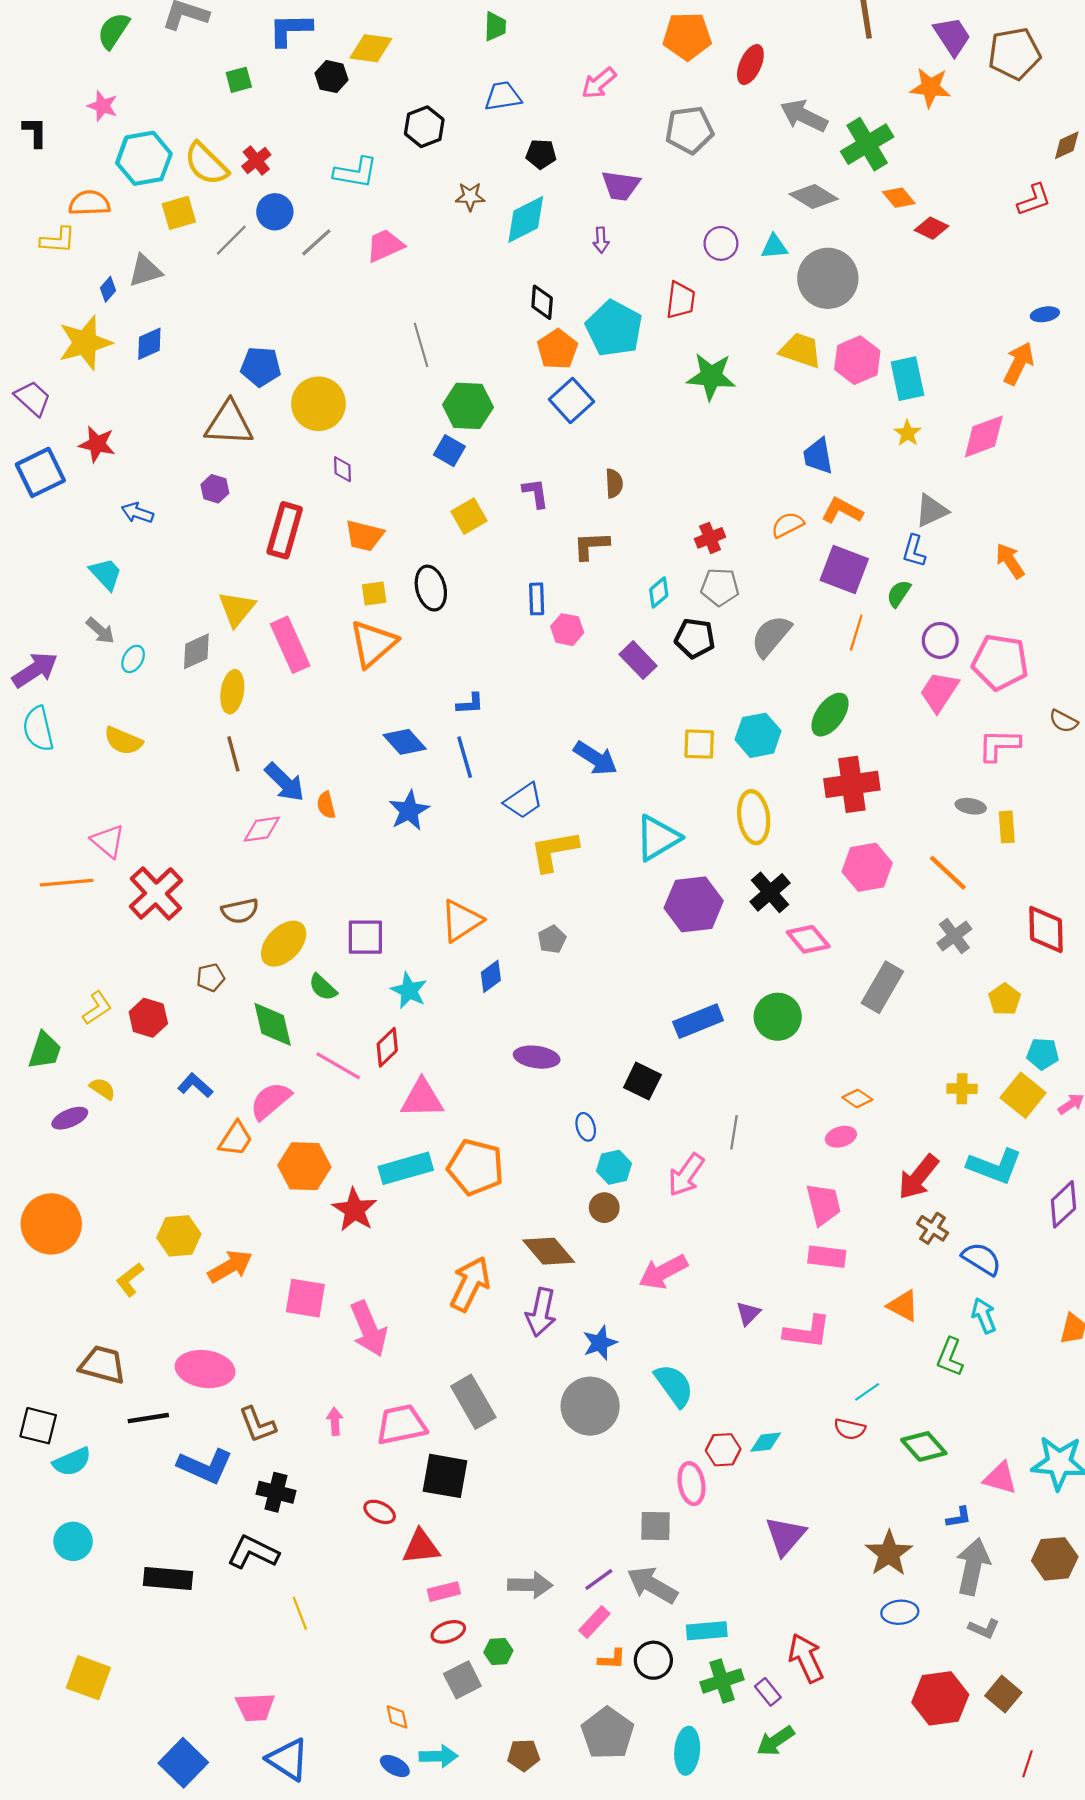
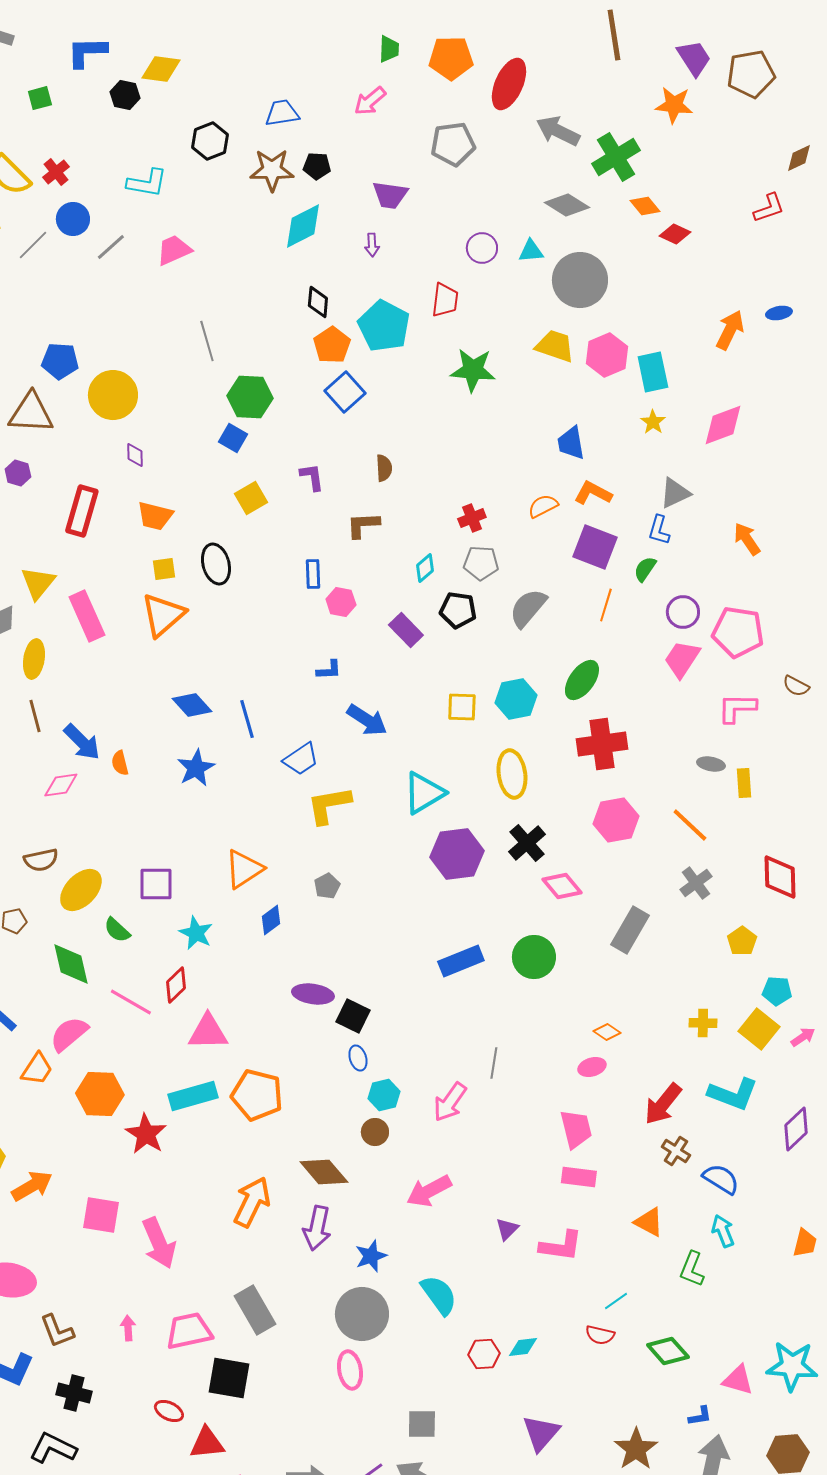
green trapezoid: (495, 26) -> (389, 49), moved
red ellipse: (750, 65) -> (509, 84), size x1.4
brown star: (470, 197) -> (272, 170), moved, size x1.6
orange arrow: (1019, 363) -> (730, 330), moved
blue L-shape: (470, 704) -> (329, 670), moved
black square: (642, 1081) -> (353, 1016), moved
pink ellipse: (692, 1484) -> (350, 1370), moved

